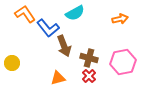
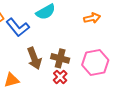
brown arrow: (64, 46) -> (34, 58), moved
orange triangle: (58, 78) -> (12, 80), moved

